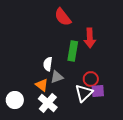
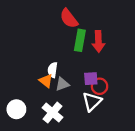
green rectangle: (73, 51) -> (80, 40), moved
orange triangle: (42, 85) -> (46, 81), moved
purple square: (98, 91) -> (91, 79), moved

